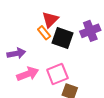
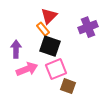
black square: (63, 38) -> (50, 46), moved
purple arrow: (16, 53) -> (16, 49), turned -78

